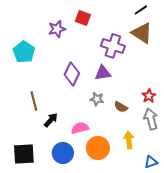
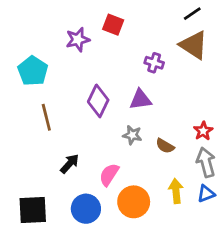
purple cross: (113, 46) -> (154, 63), size x0.6
brown line: (34, 101) -> (46, 117), moved
pink semicircle: (80, 128) -> (109, 175), turned -42
blue triangle: (151, 162) -> (206, 194), moved

